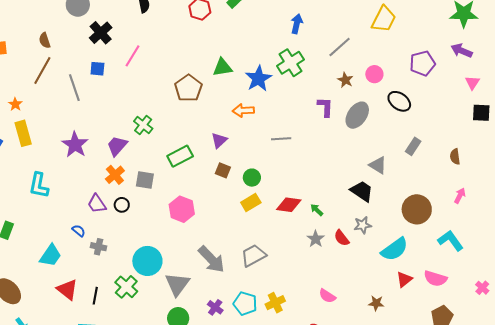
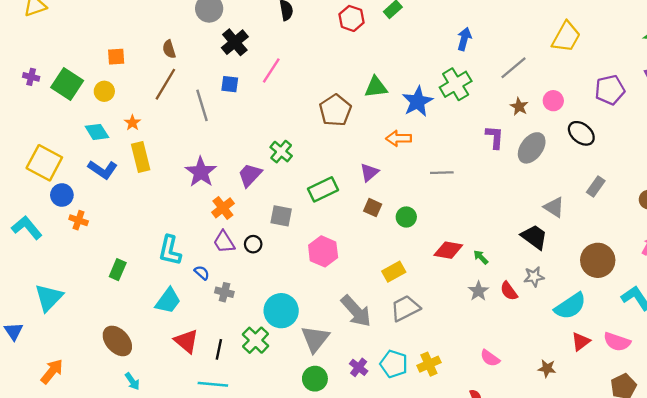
orange cross: (115, 175) -> (223, 208), moved
cyan L-shape: (39, 185) -> (170, 250), moved
yellow rectangle: (251, 203) -> (394, 272), moved

